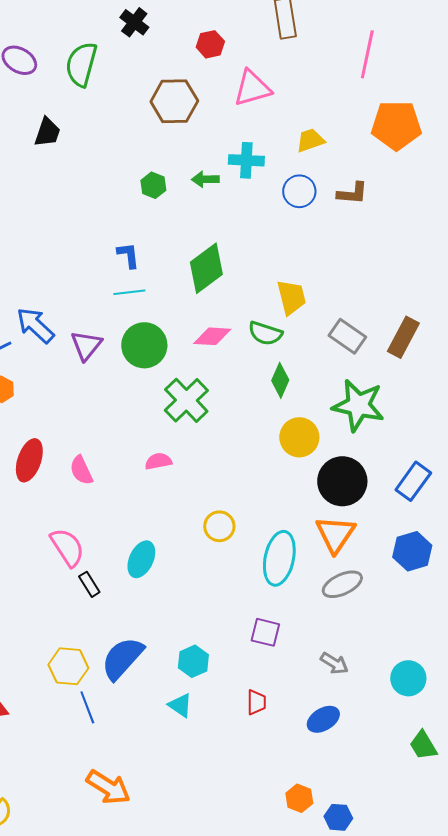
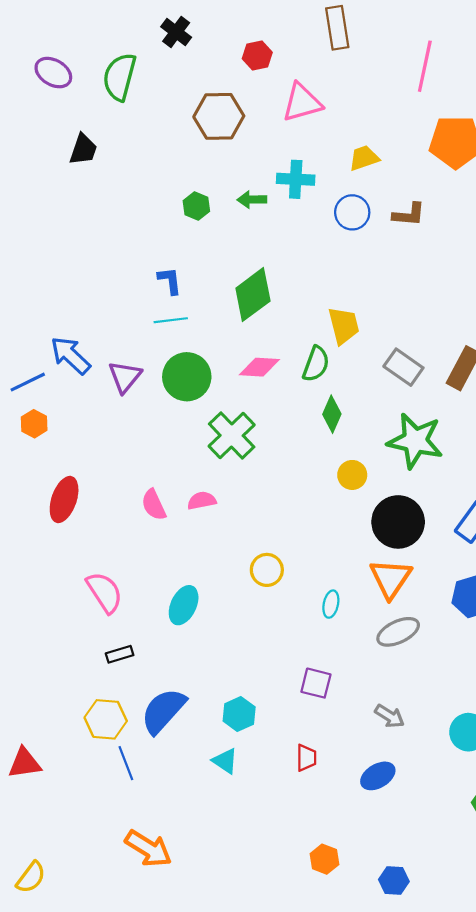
green semicircle: (265, 333) -> (316, 364), turned -88
yellow circle: (299, 437) -> (352, 475), size x0.7
pink semicircle: (81, 470) -> (154, 505), moved
cyan ellipse: (279, 558) -> (331, 604), size x0.5
black rectangle: (89, 584) -> (120, 654), moved, turned -75
orange hexagon: (299, 798) -> (324, 859), moved

